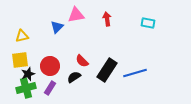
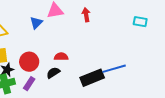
cyan rectangle: (148, 23) -> (140, 22), moved
red semicircle: (82, 61) -> (61, 57), turned 136
black rectangle: (107, 70) -> (92, 78), moved, turned 35

